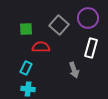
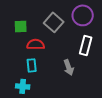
cyan rectangle: (26, 68) -> (32, 65), moved, turned -32

